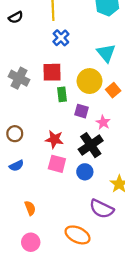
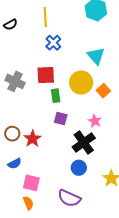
purple square: (82, 111) -> (61, 118), moved
red star: (54, 139) -> (33, 139), moved, turned 30
pink square: (57, 164) -> (31, 183), moved
purple semicircle: (102, 209) -> (69, 198), moved

